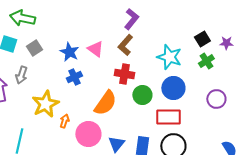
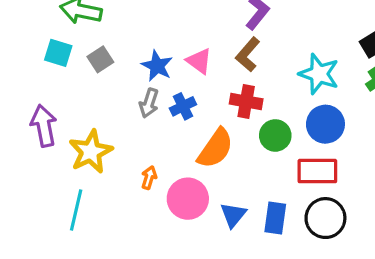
gray arrow: (21, 75) -> (149, 103), moved
blue cross: (74, 77) -> (183, 106), moved
yellow star: (45, 104) -> (91, 152), moved

